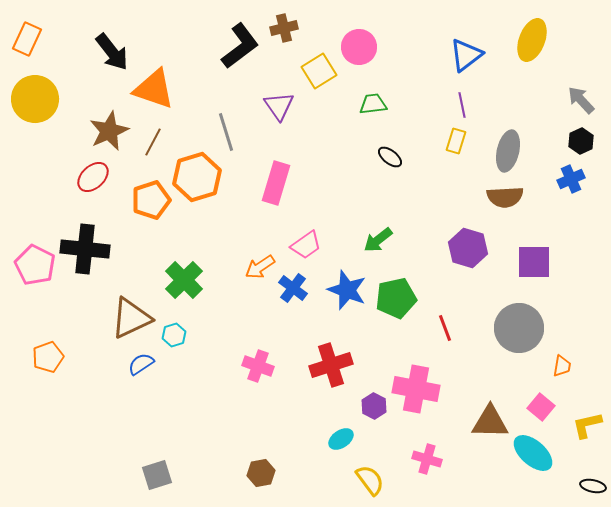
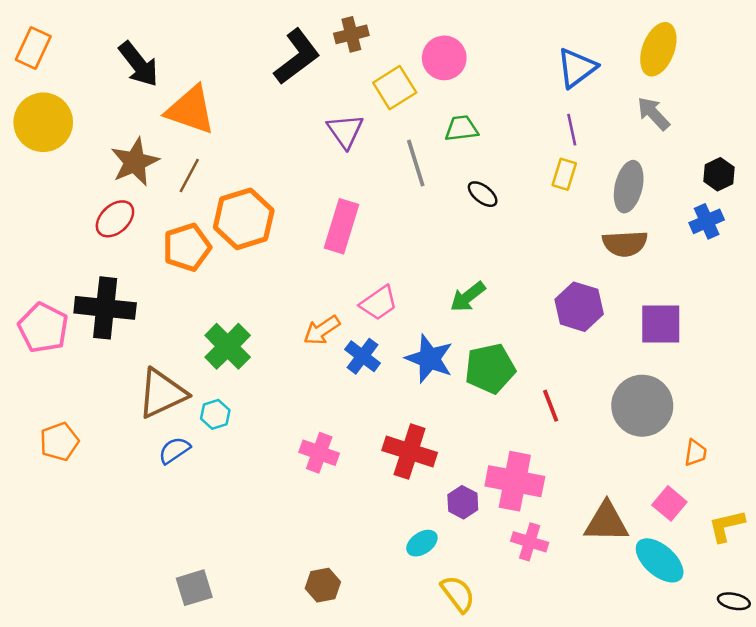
gray arrow: (581, 100) -> (653, 114), moved
gray line: (226, 132) -> (416, 163), moved
red cross: (331, 365) -> (410, 452), turned 36
pink cross: (427, 459) -> (530, 542), moved

